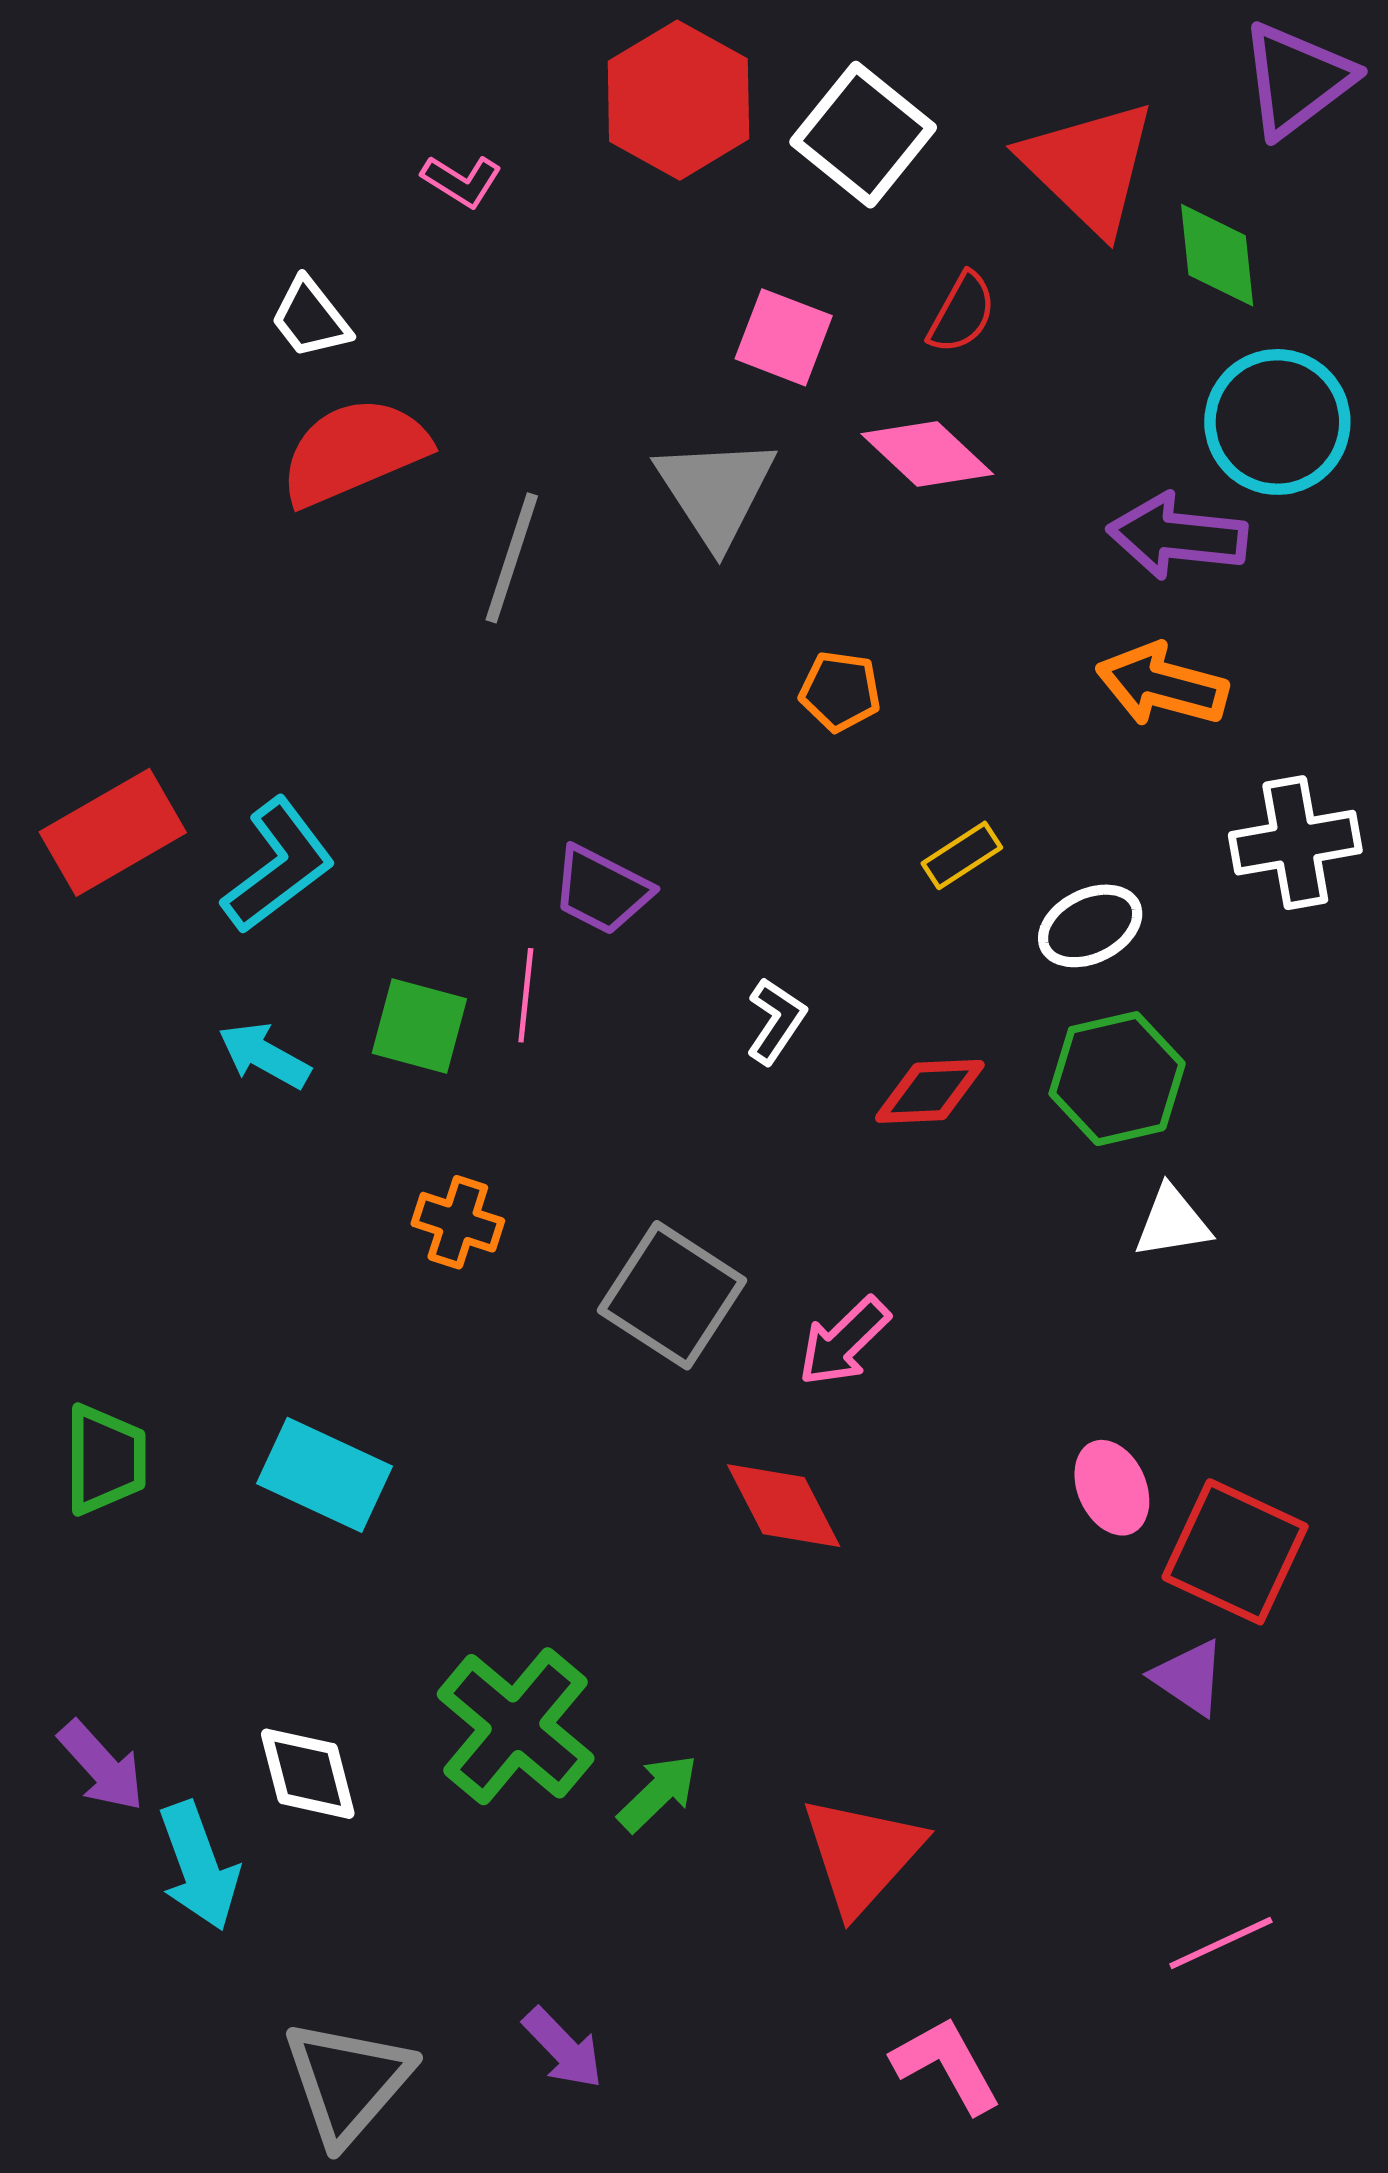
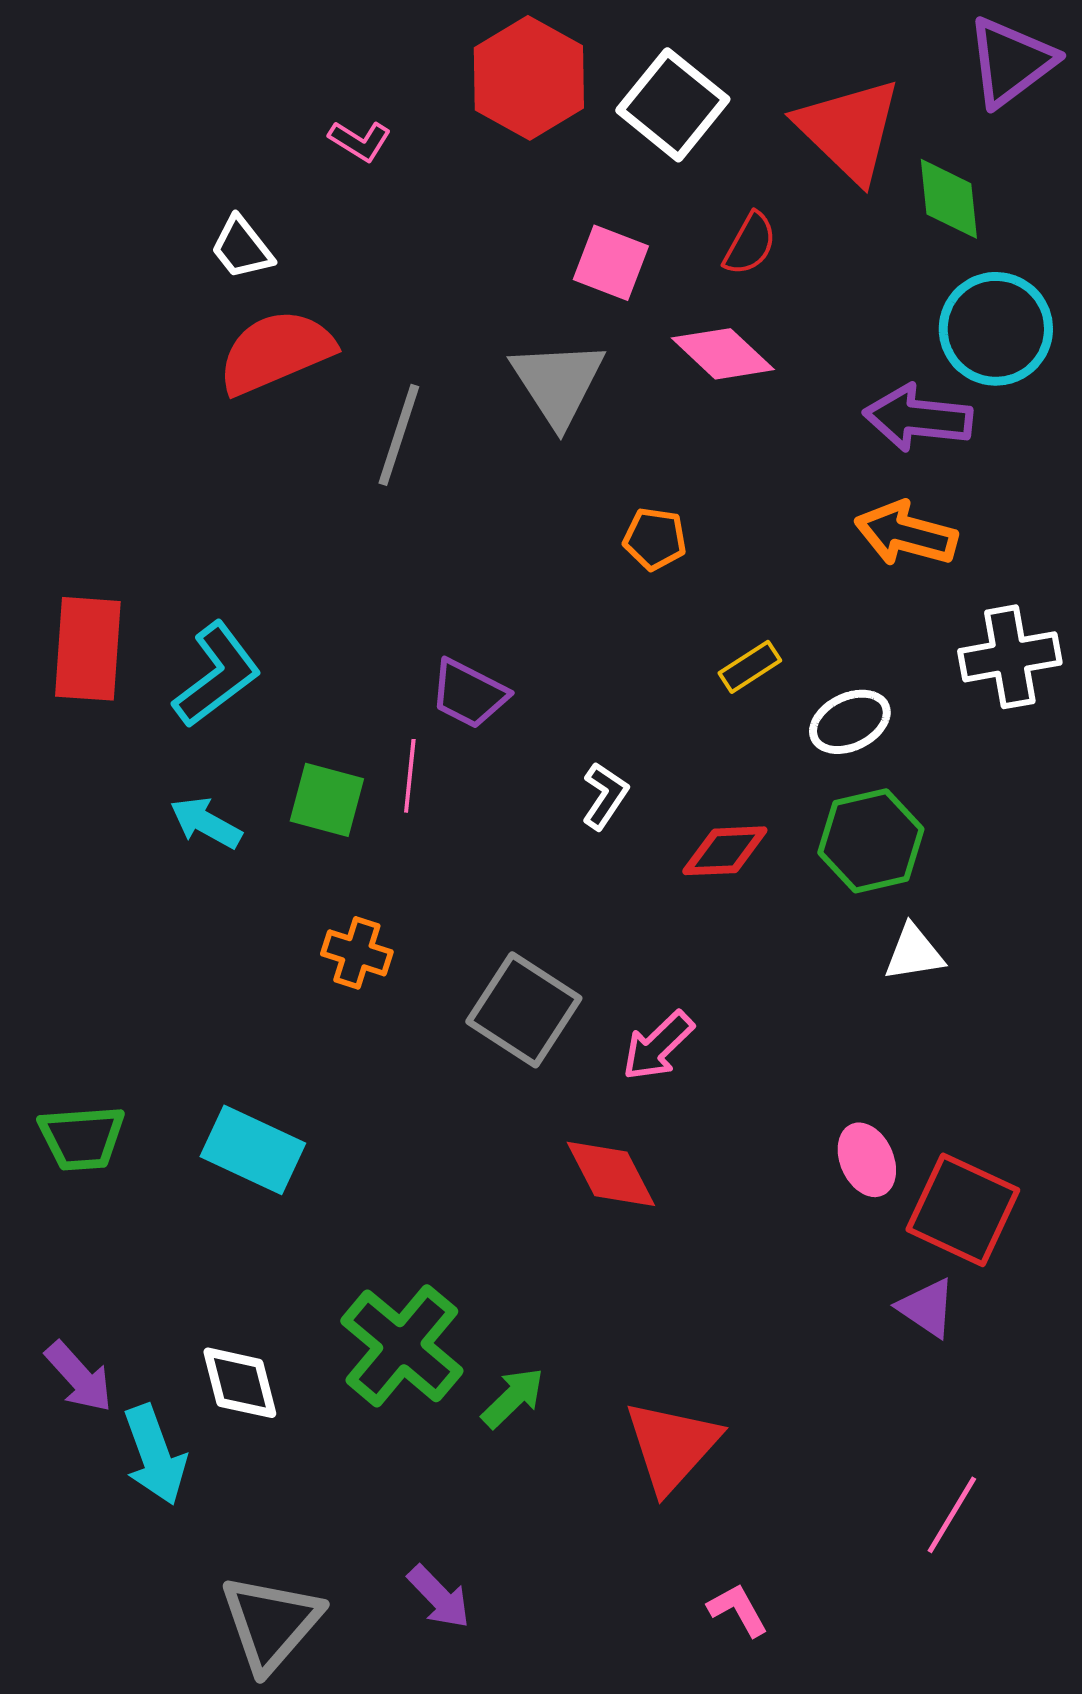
red rectangle: (113, 832) -> (88, 649), turned -56
green trapezoid: (105, 1459) -> (82, 1138), turned 86
pink line: (1221, 1943) -> (952, 1515), turned -34
pink L-shape: (946, 2065) -> (738, 1610), size x0.7

